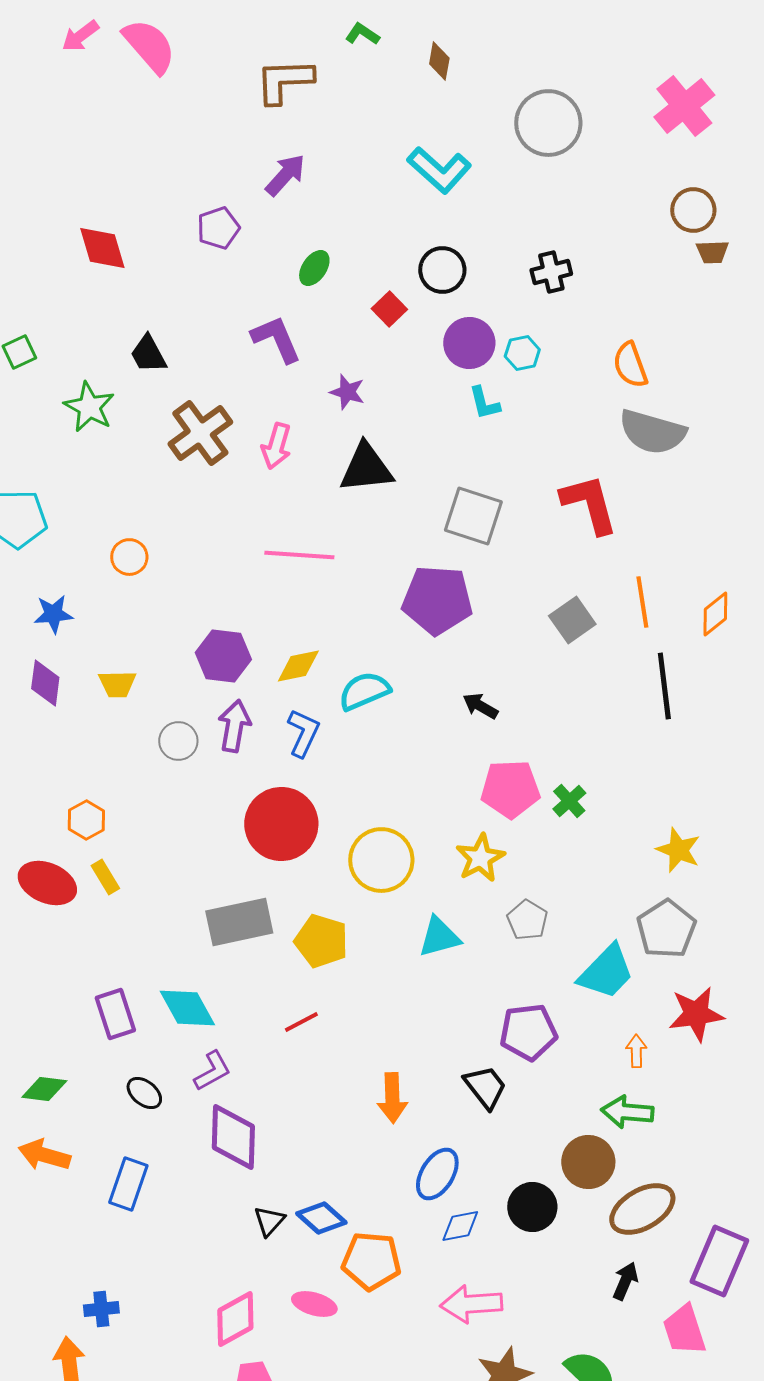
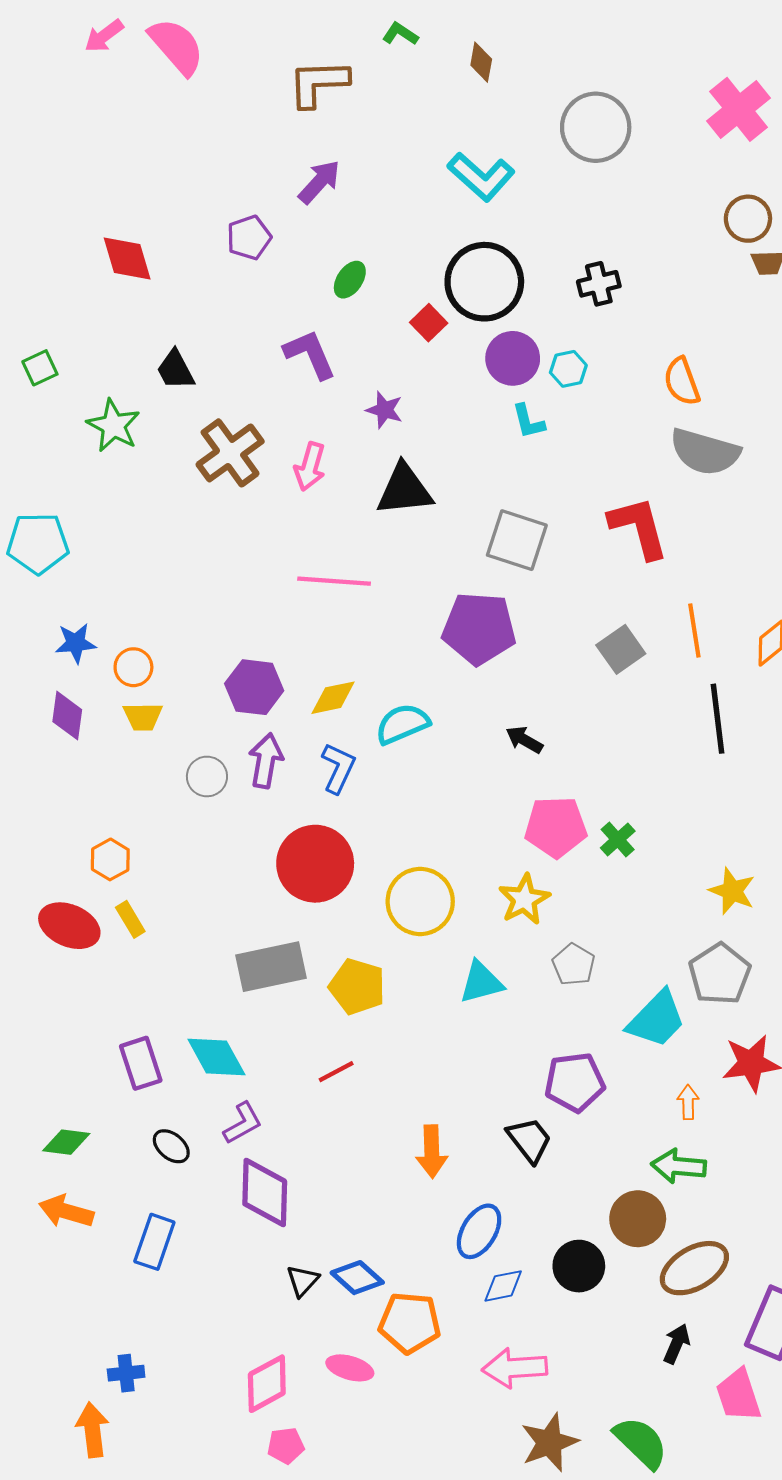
black circle: (442, 270) -> (484, 282), size x1.6
orange circle: (129, 557) -> (133, 667), moved

